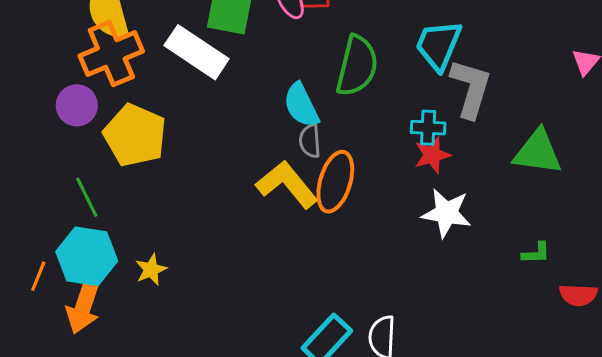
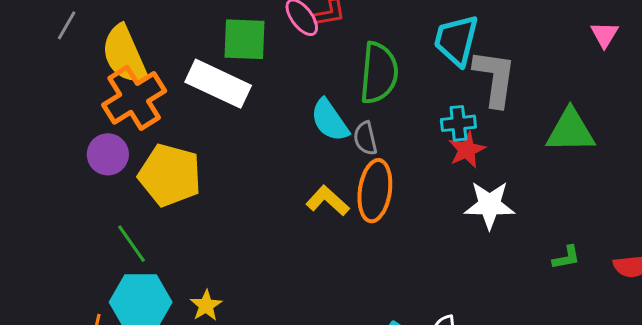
gray semicircle: (310, 141) -> (365, 138), moved
yellow L-shape: (287, 184) -> (328, 201), size x0.7
green L-shape: (536, 253) -> (566, 258), moved

